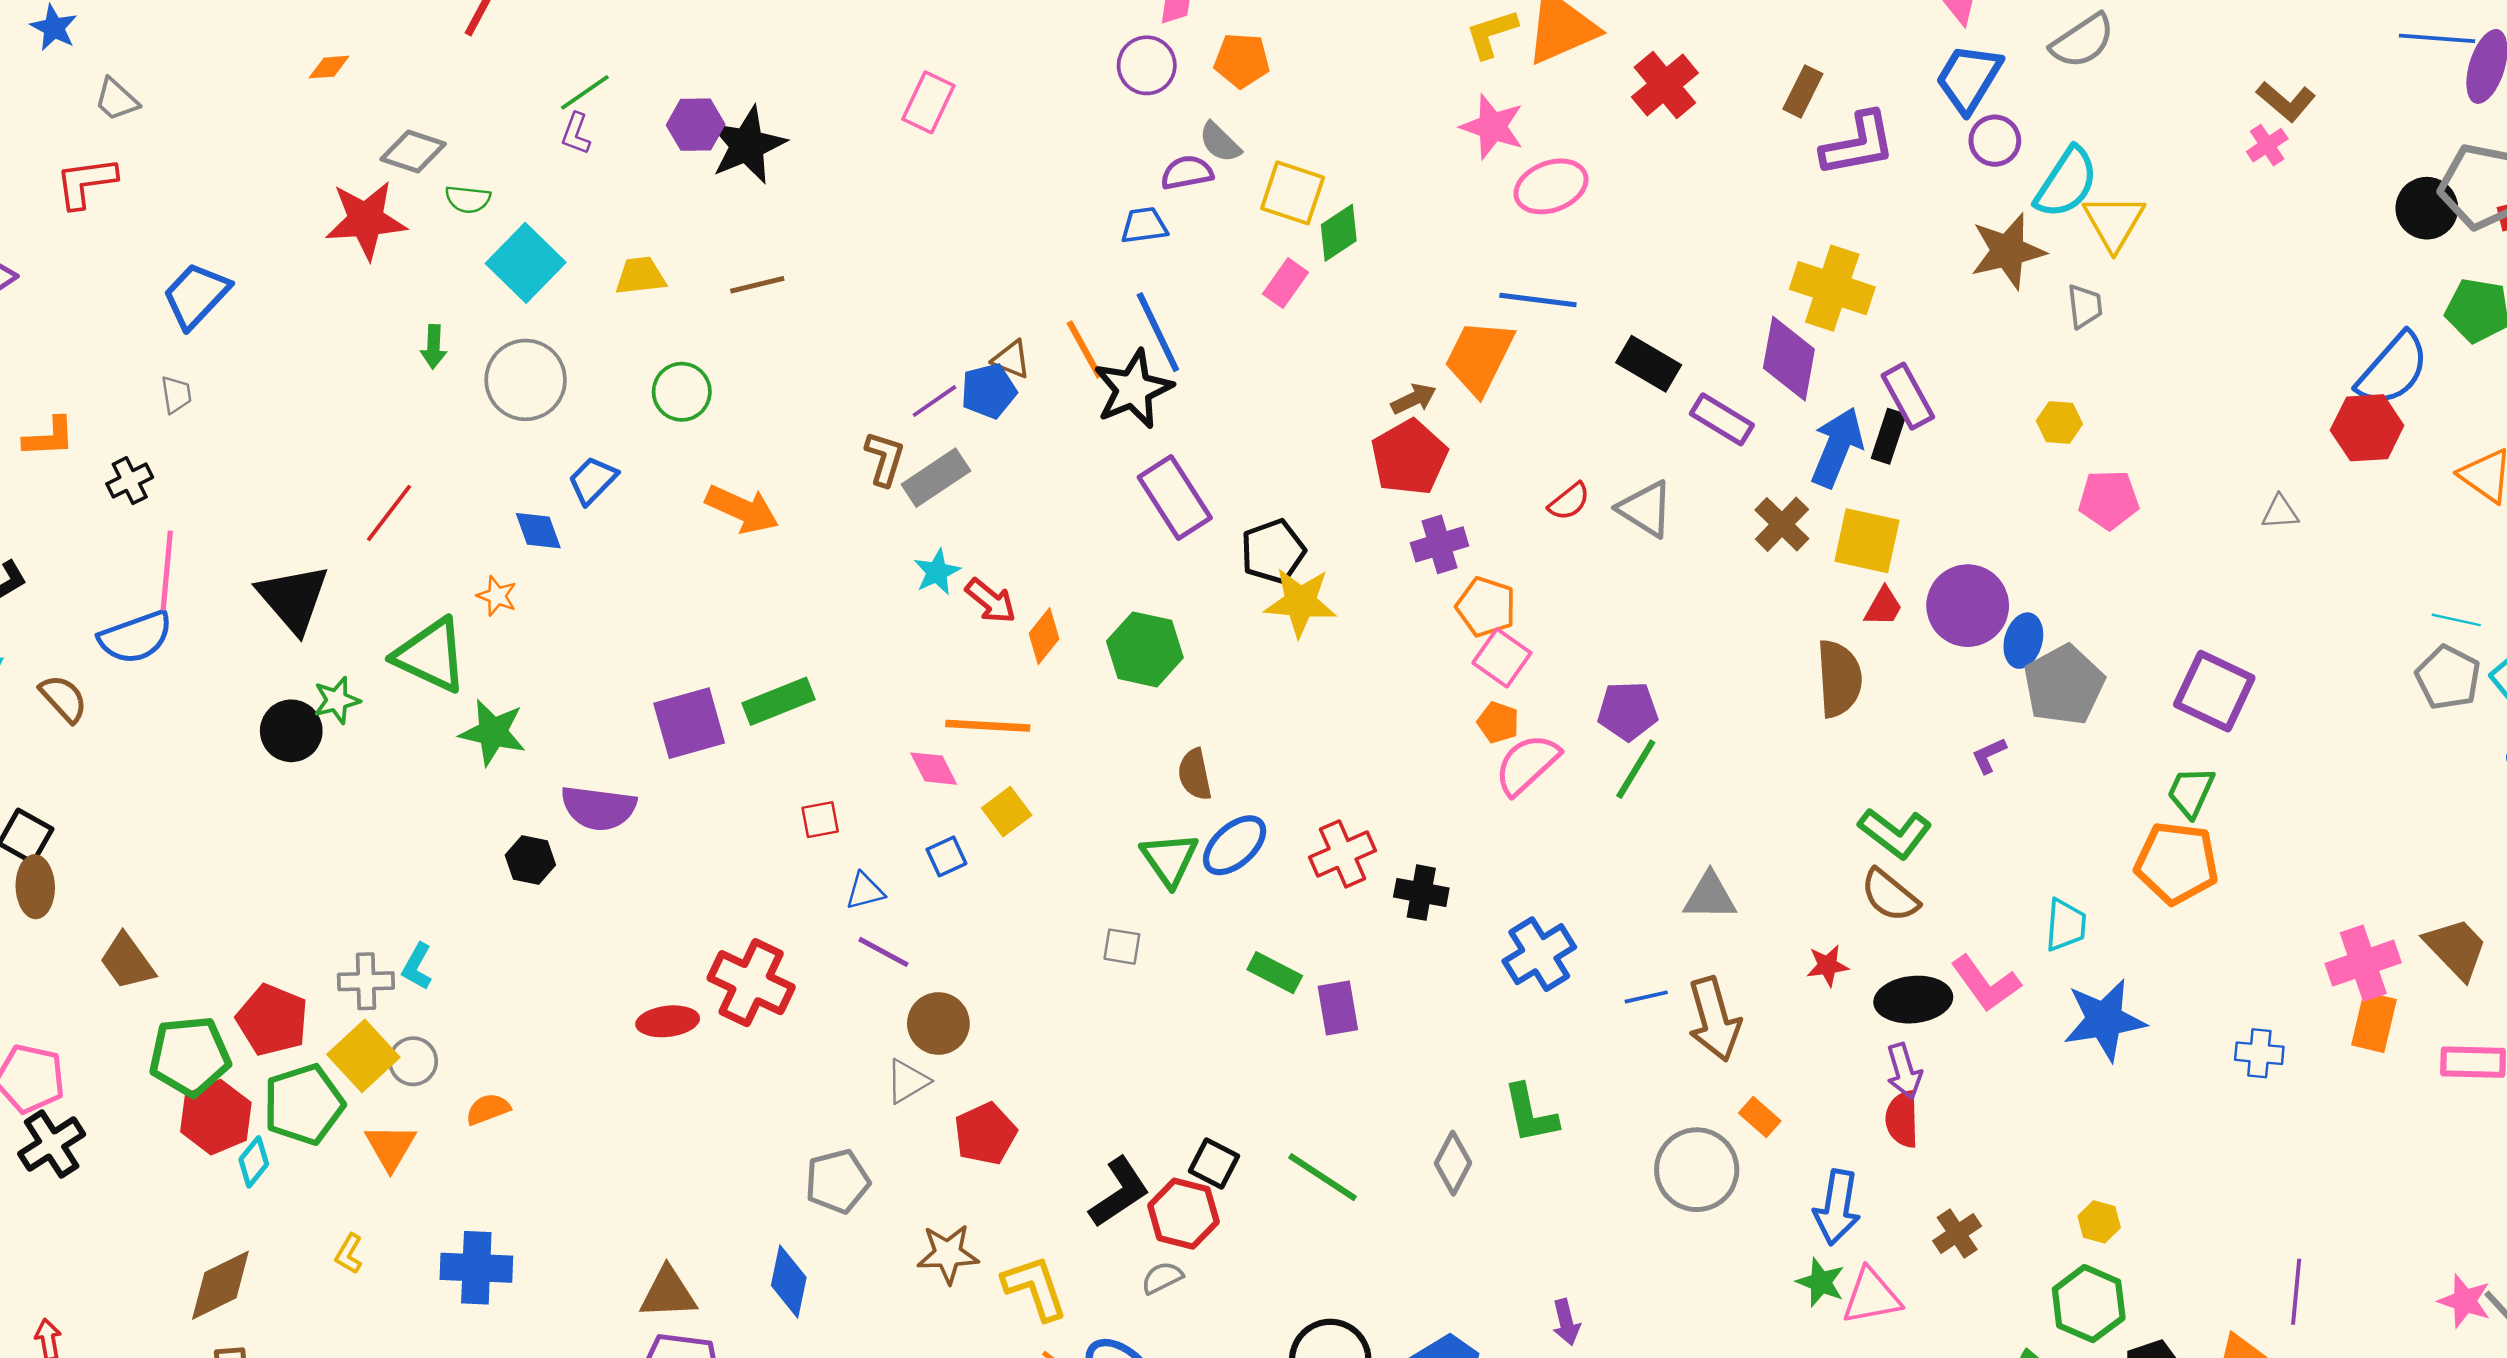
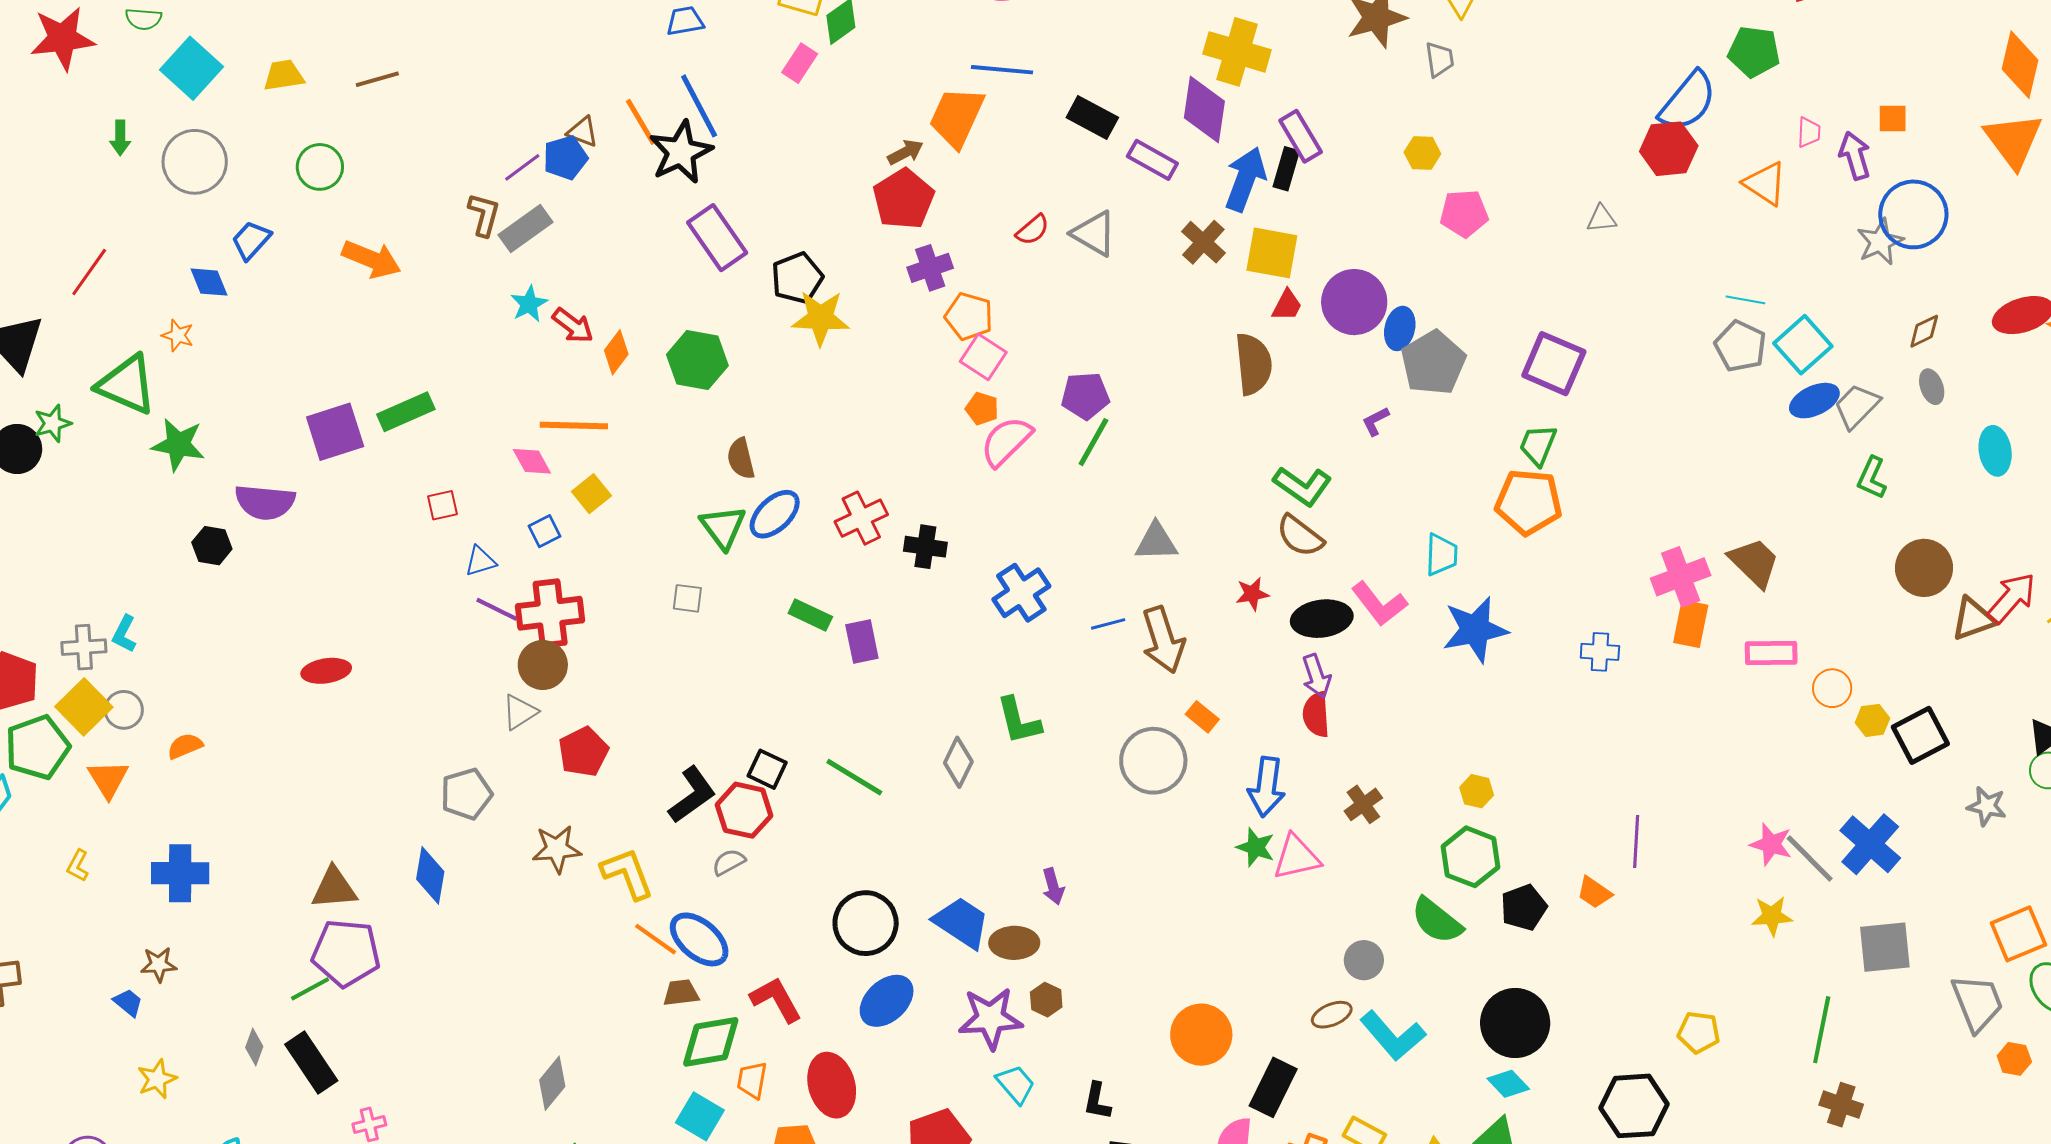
red cross: (751, 983) -> (550, 613), moved, turned -30

